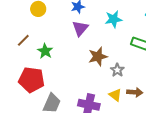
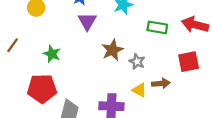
brown line: (23, 40) -> (13, 45), moved

